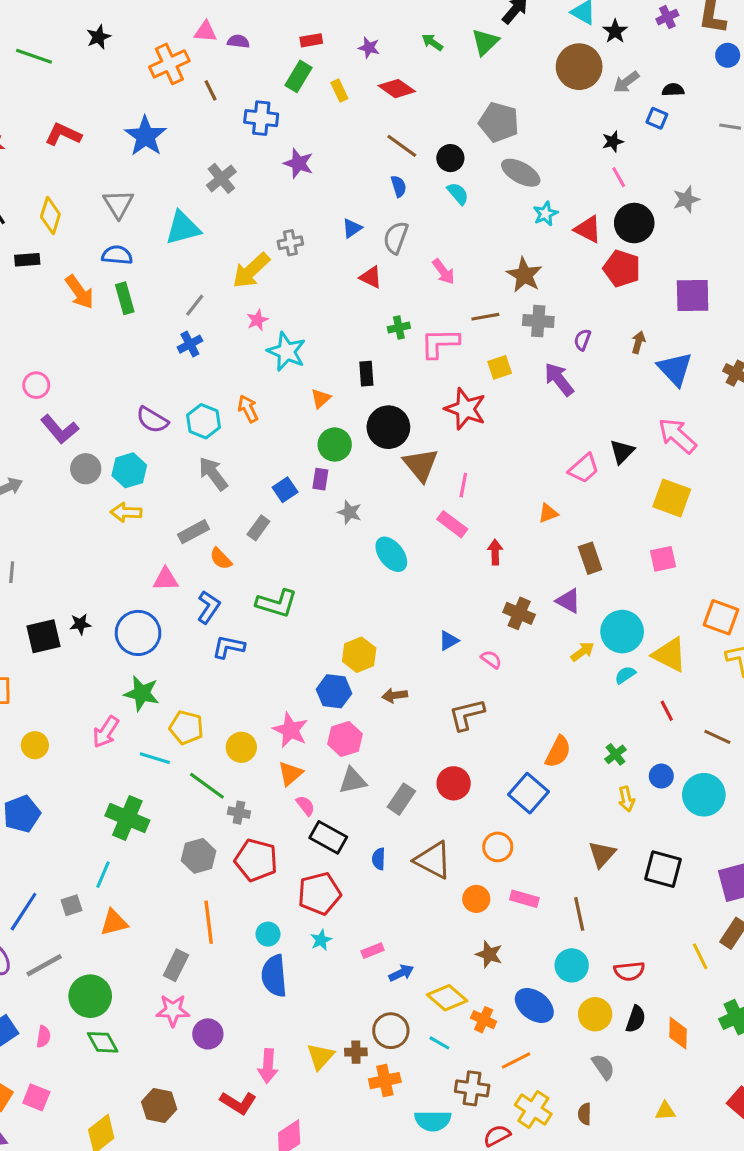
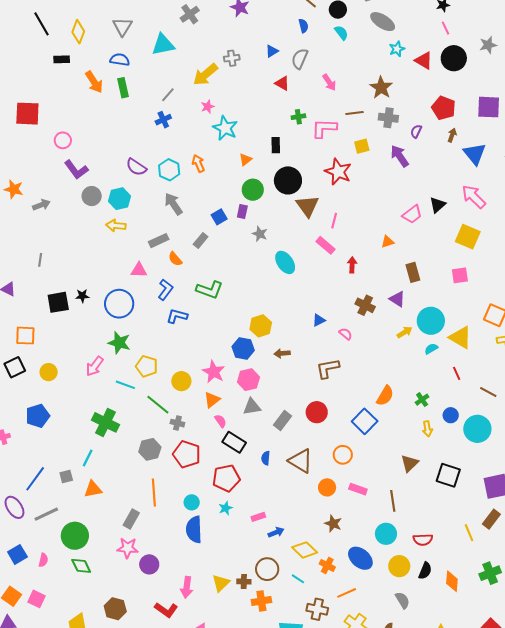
red pentagon: (622, 268) -> (444, 108), moved

